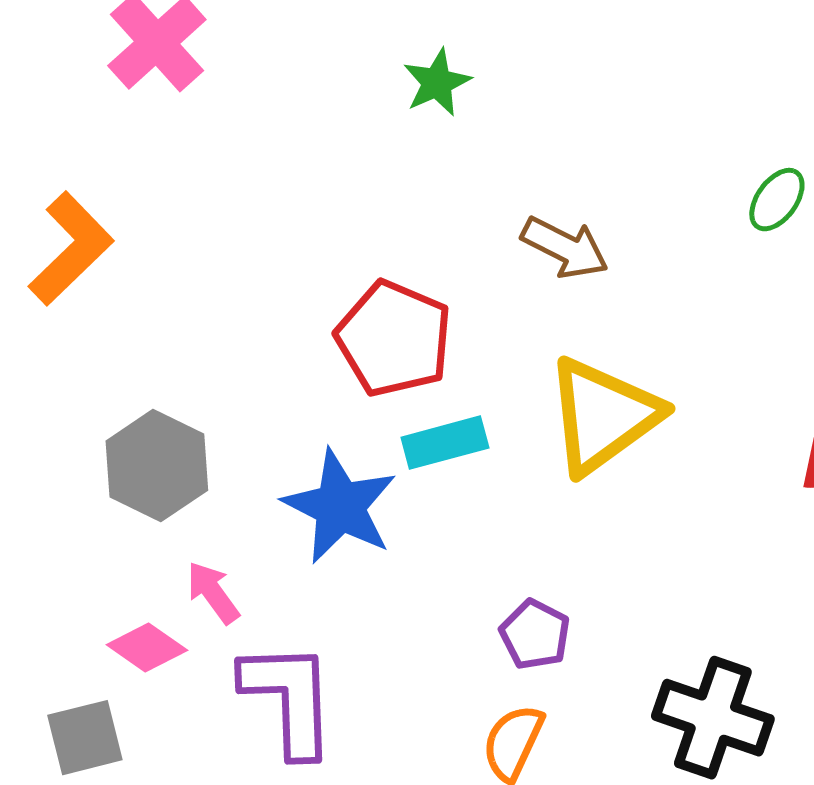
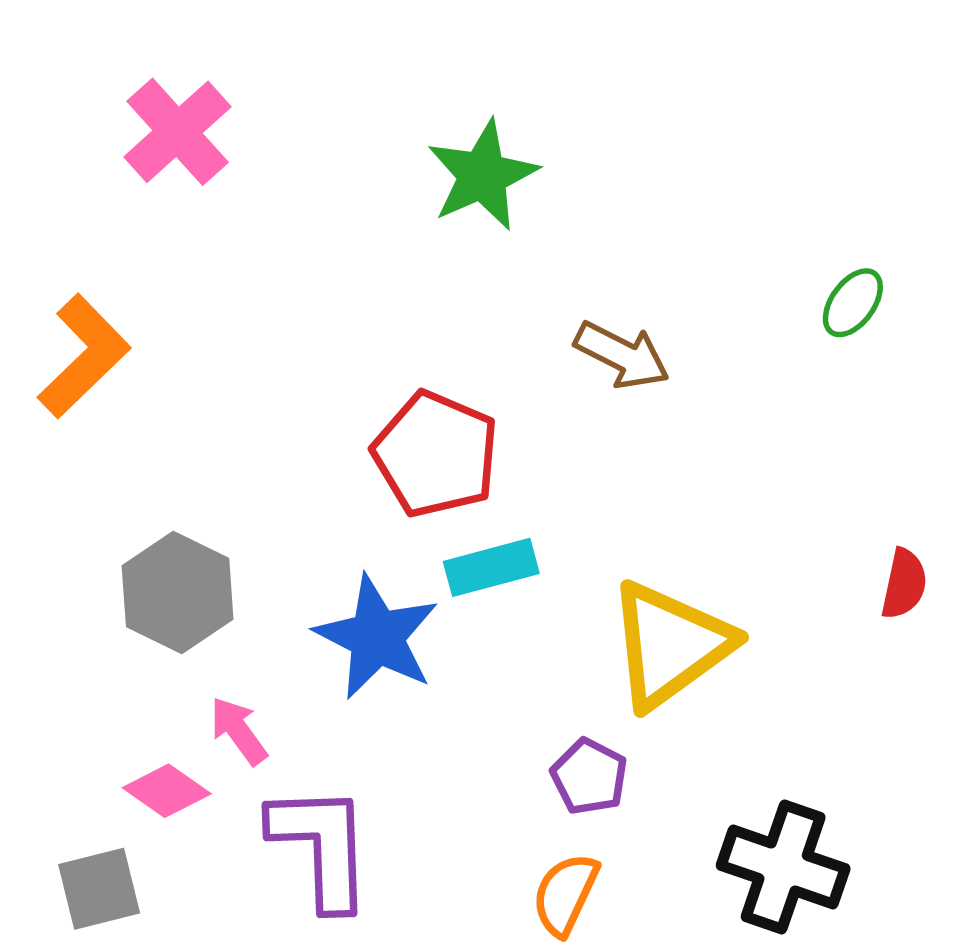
green star: (437, 83) -> (483, 175), size x1.5
yellow triangle: (603, 416) -> (670, 645), moved

